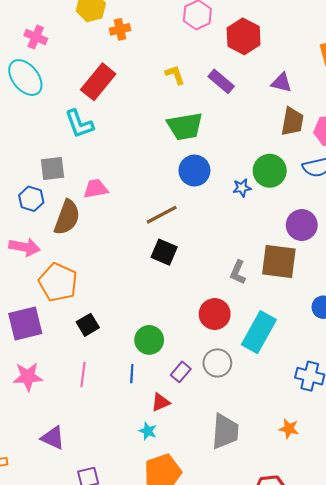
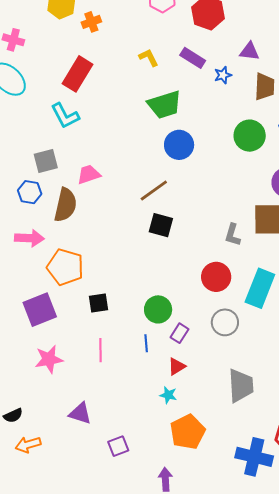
blue star: (242, 188) -> (223, 75), moved
black square: (88, 325) -> (99, 303), turned 30
purple rectangle: (181, 372) -> (180, 333), moved

